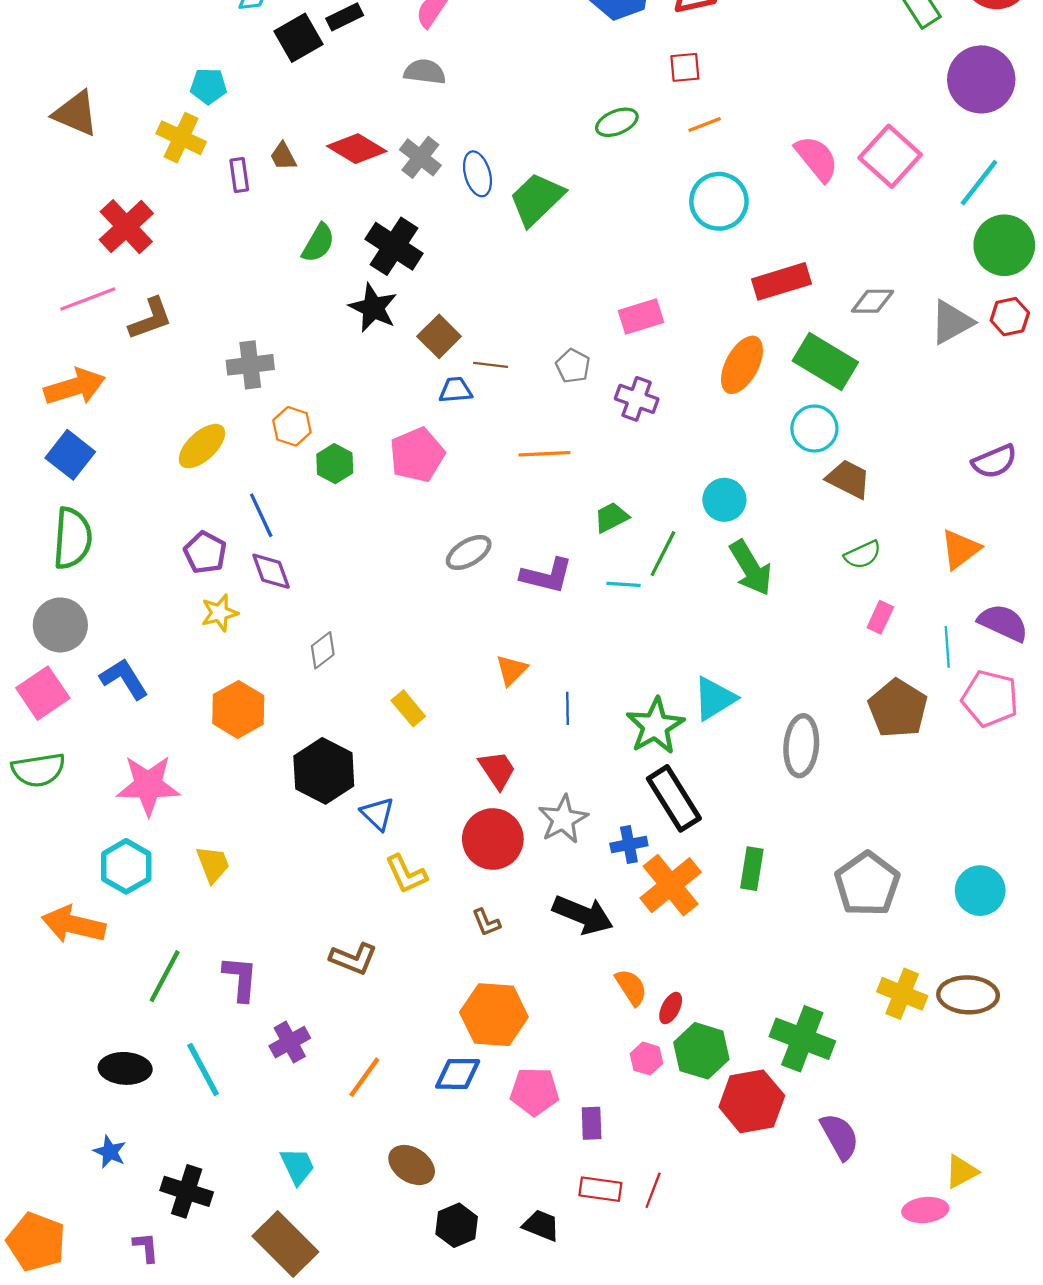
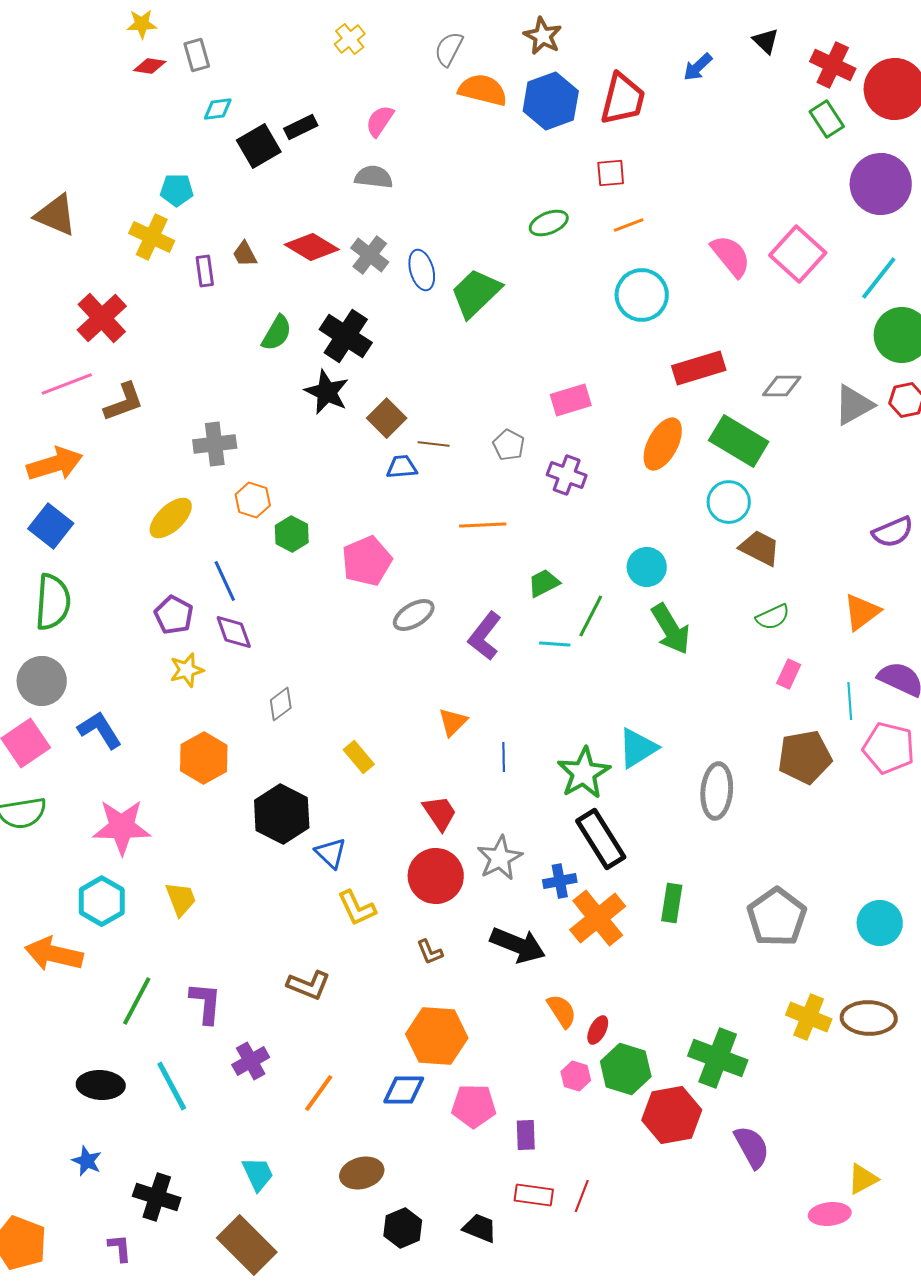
pink pentagon: (417, 455) -> (367, 561), moved
purple L-shape: (547, 576) -> (485, 636), turned 114
brown pentagon: (898, 708) -> (805, 757), turned 30
brown ellipse: (412, 1165) -> (362, 1173), turned -48

